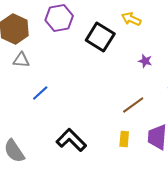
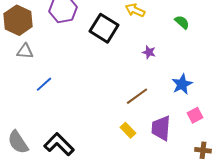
yellow rectangle: (124, 139) -> (128, 130), turned -49
black L-shape: (71, 140) -> (59, 144), moved

